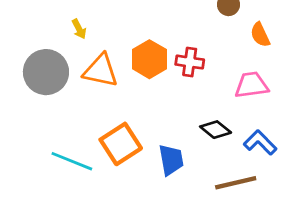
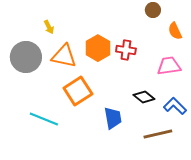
orange square: (121, 144) -> (78, 91), moved

